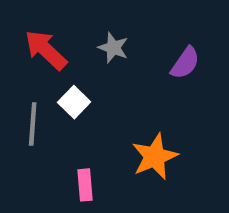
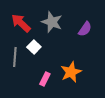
gray star: (113, 48) -> (52, 22), size x1.5
pink rectangle: (85, 185) -> (45, 79), moved, turned 32

